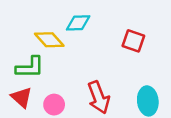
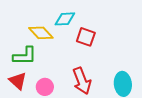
red square: (133, 41) -> (86, 37), moved

